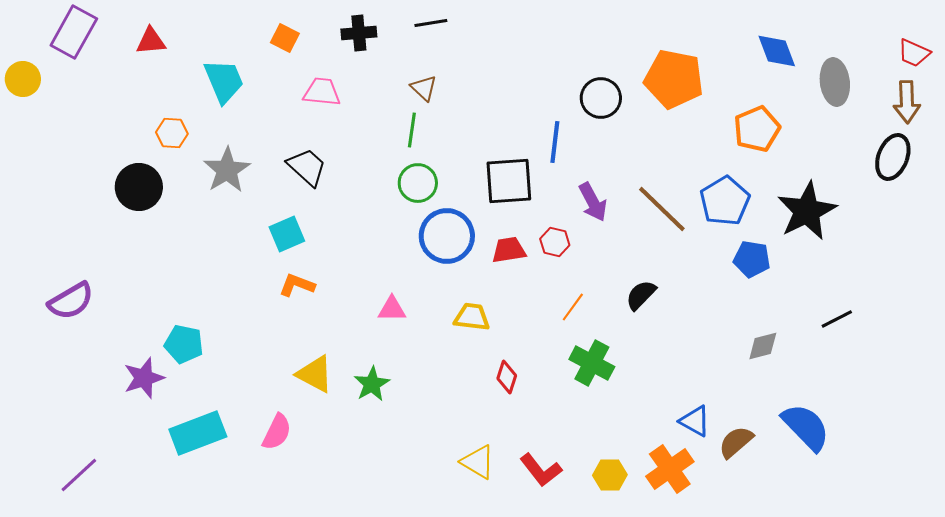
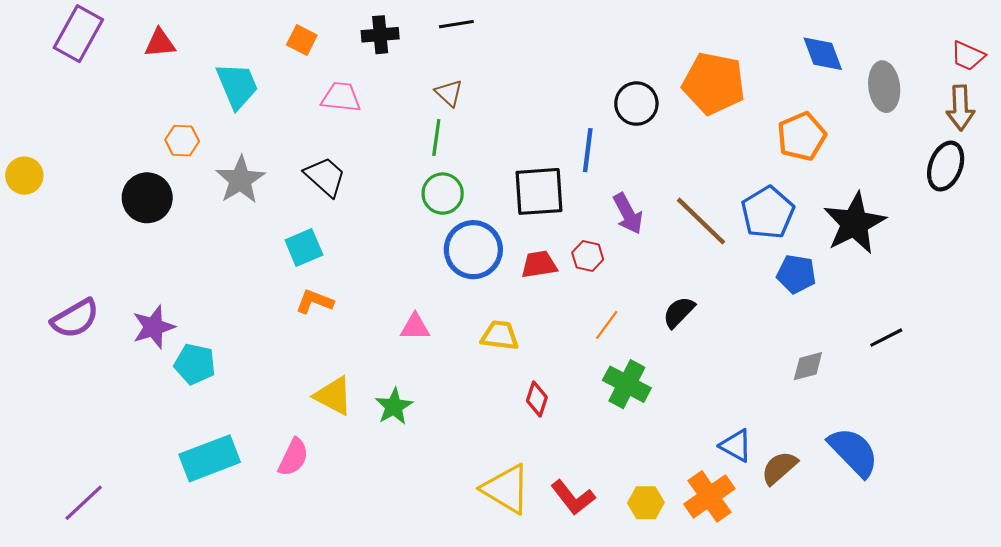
yellow circle: (23, 79) -> (24, 176), moved
purple star: (144, 378) -> (154, 327), moved
yellow triangle: (478, 462) -> (506, 489), size x1.4

